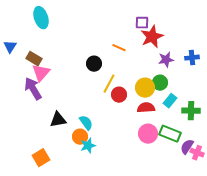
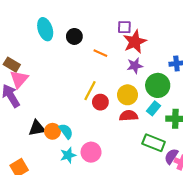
cyan ellipse: (41, 18) -> (45, 29), moved
purple star: (166, 60) -> (135, 66), moved
black circle: (94, 64) -> (74, 36), moved
green circle: (160, 83) -> (158, 85), moved, size x1.5
pink circle: (148, 134) -> (91, 152), moved
orange circle: (80, 137) -> (52, 131), moved

